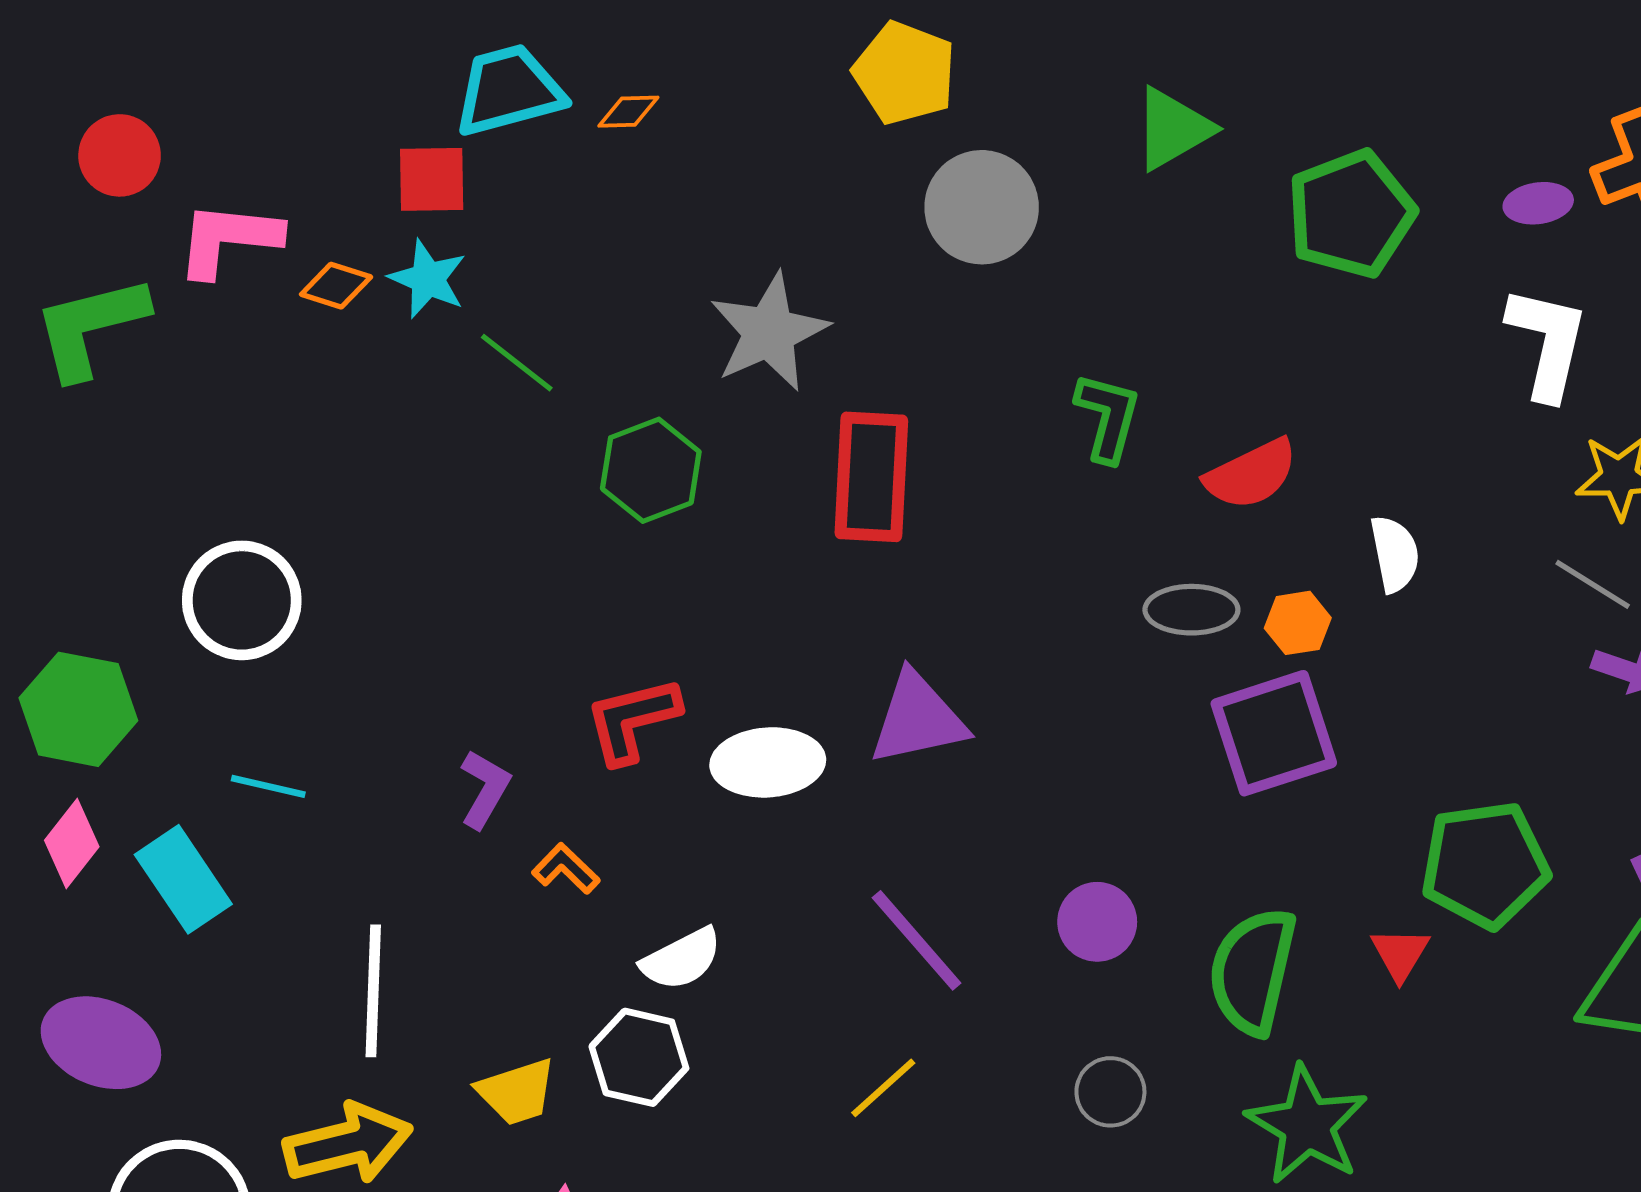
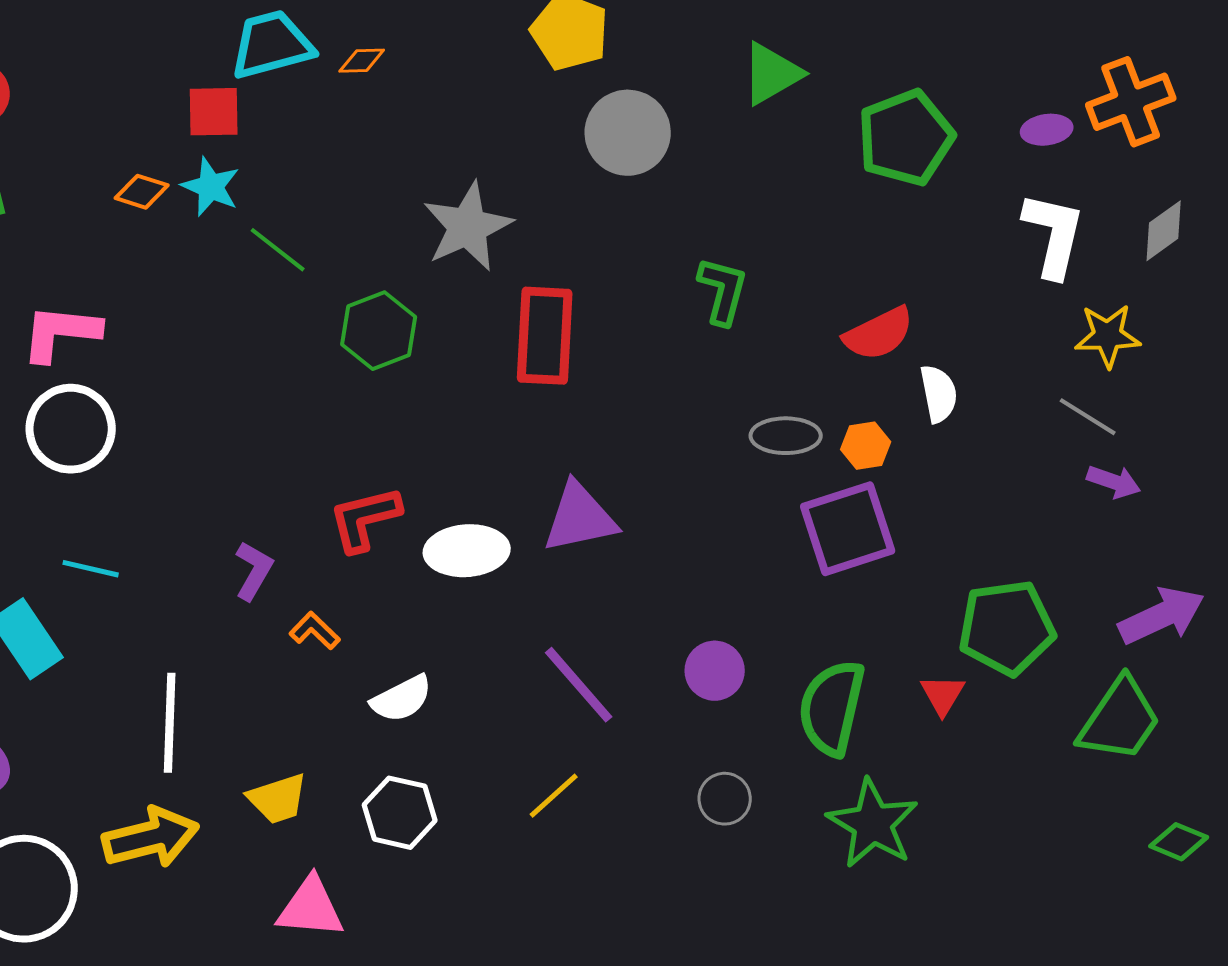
pink L-shape: (228, 239) -> (61, 333), moved
red semicircle: (1251, 474) -> (879, 334), moved
white hexagon: (639, 1057) -> (400, 813), moved

